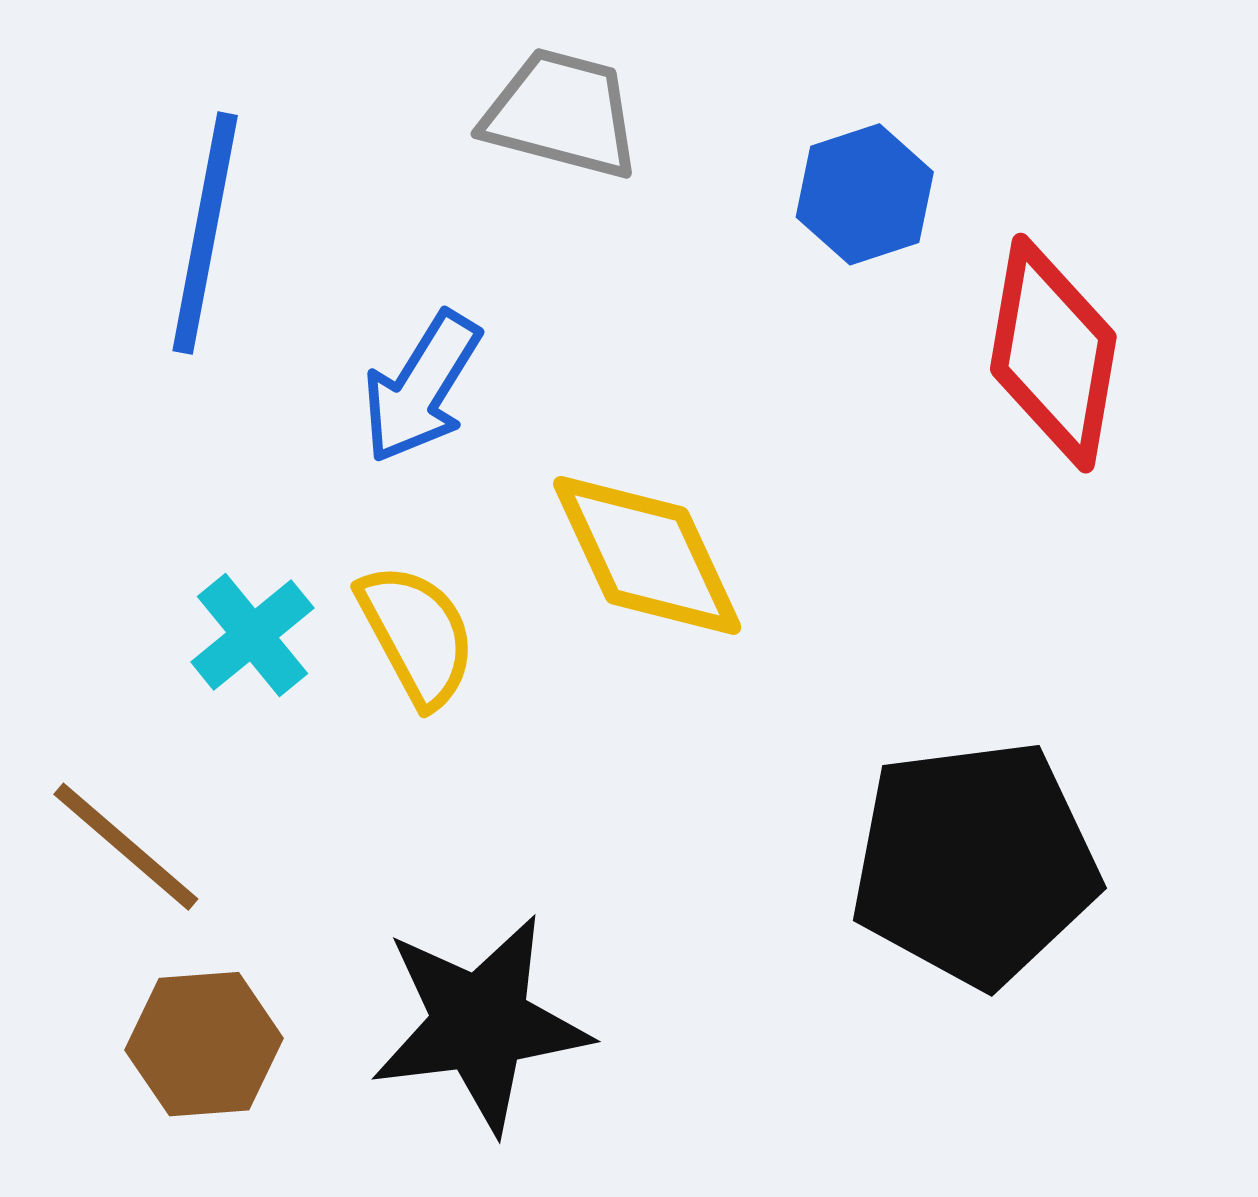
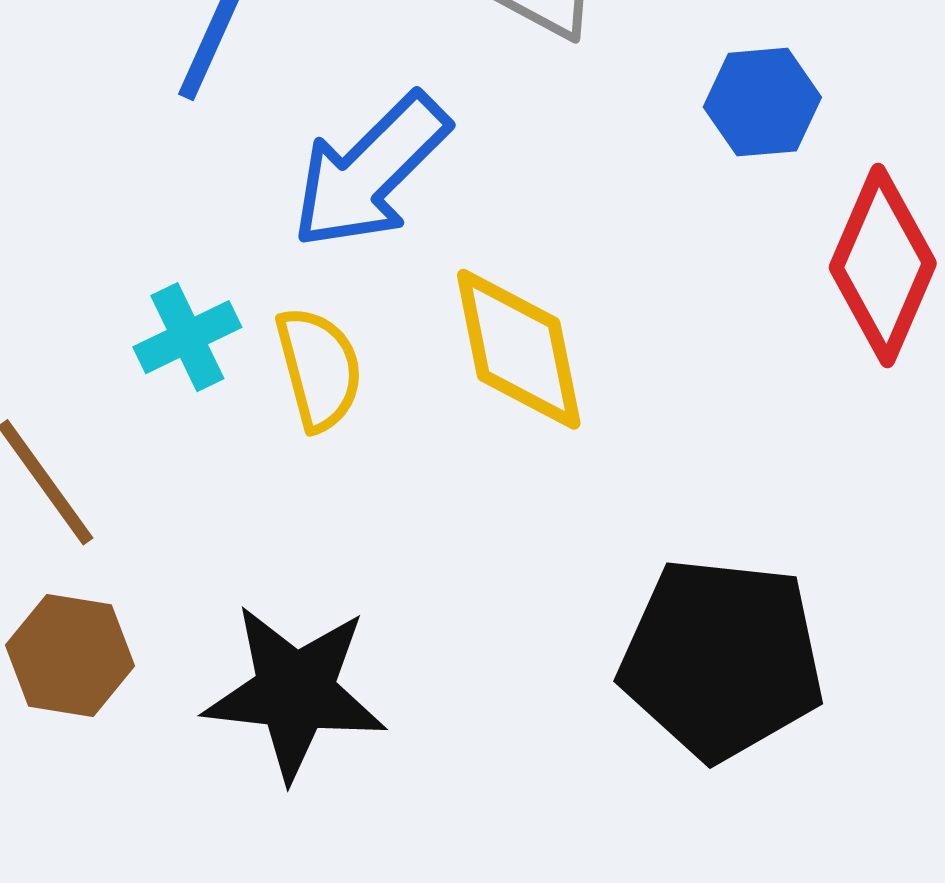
blue arrow: (421, 387) -> (370, 171), size x1.4

